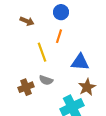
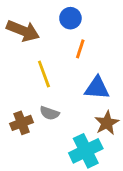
brown arrow: (27, 21) -> (23, 31), size x1.6
orange line: (59, 36) -> (80, 49), moved

